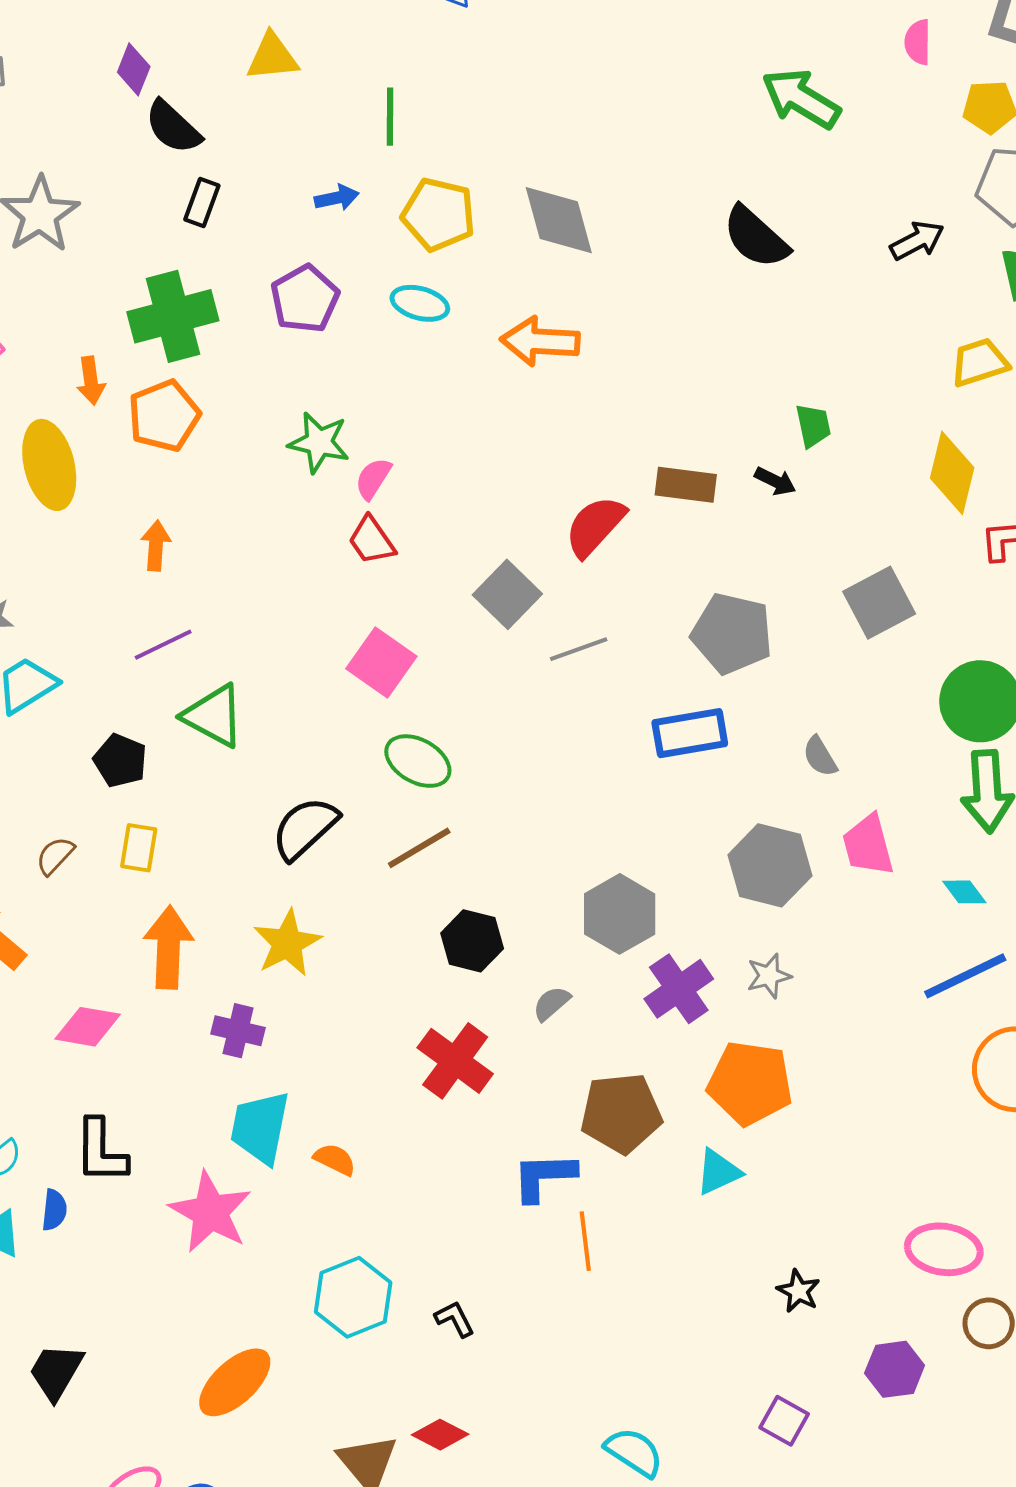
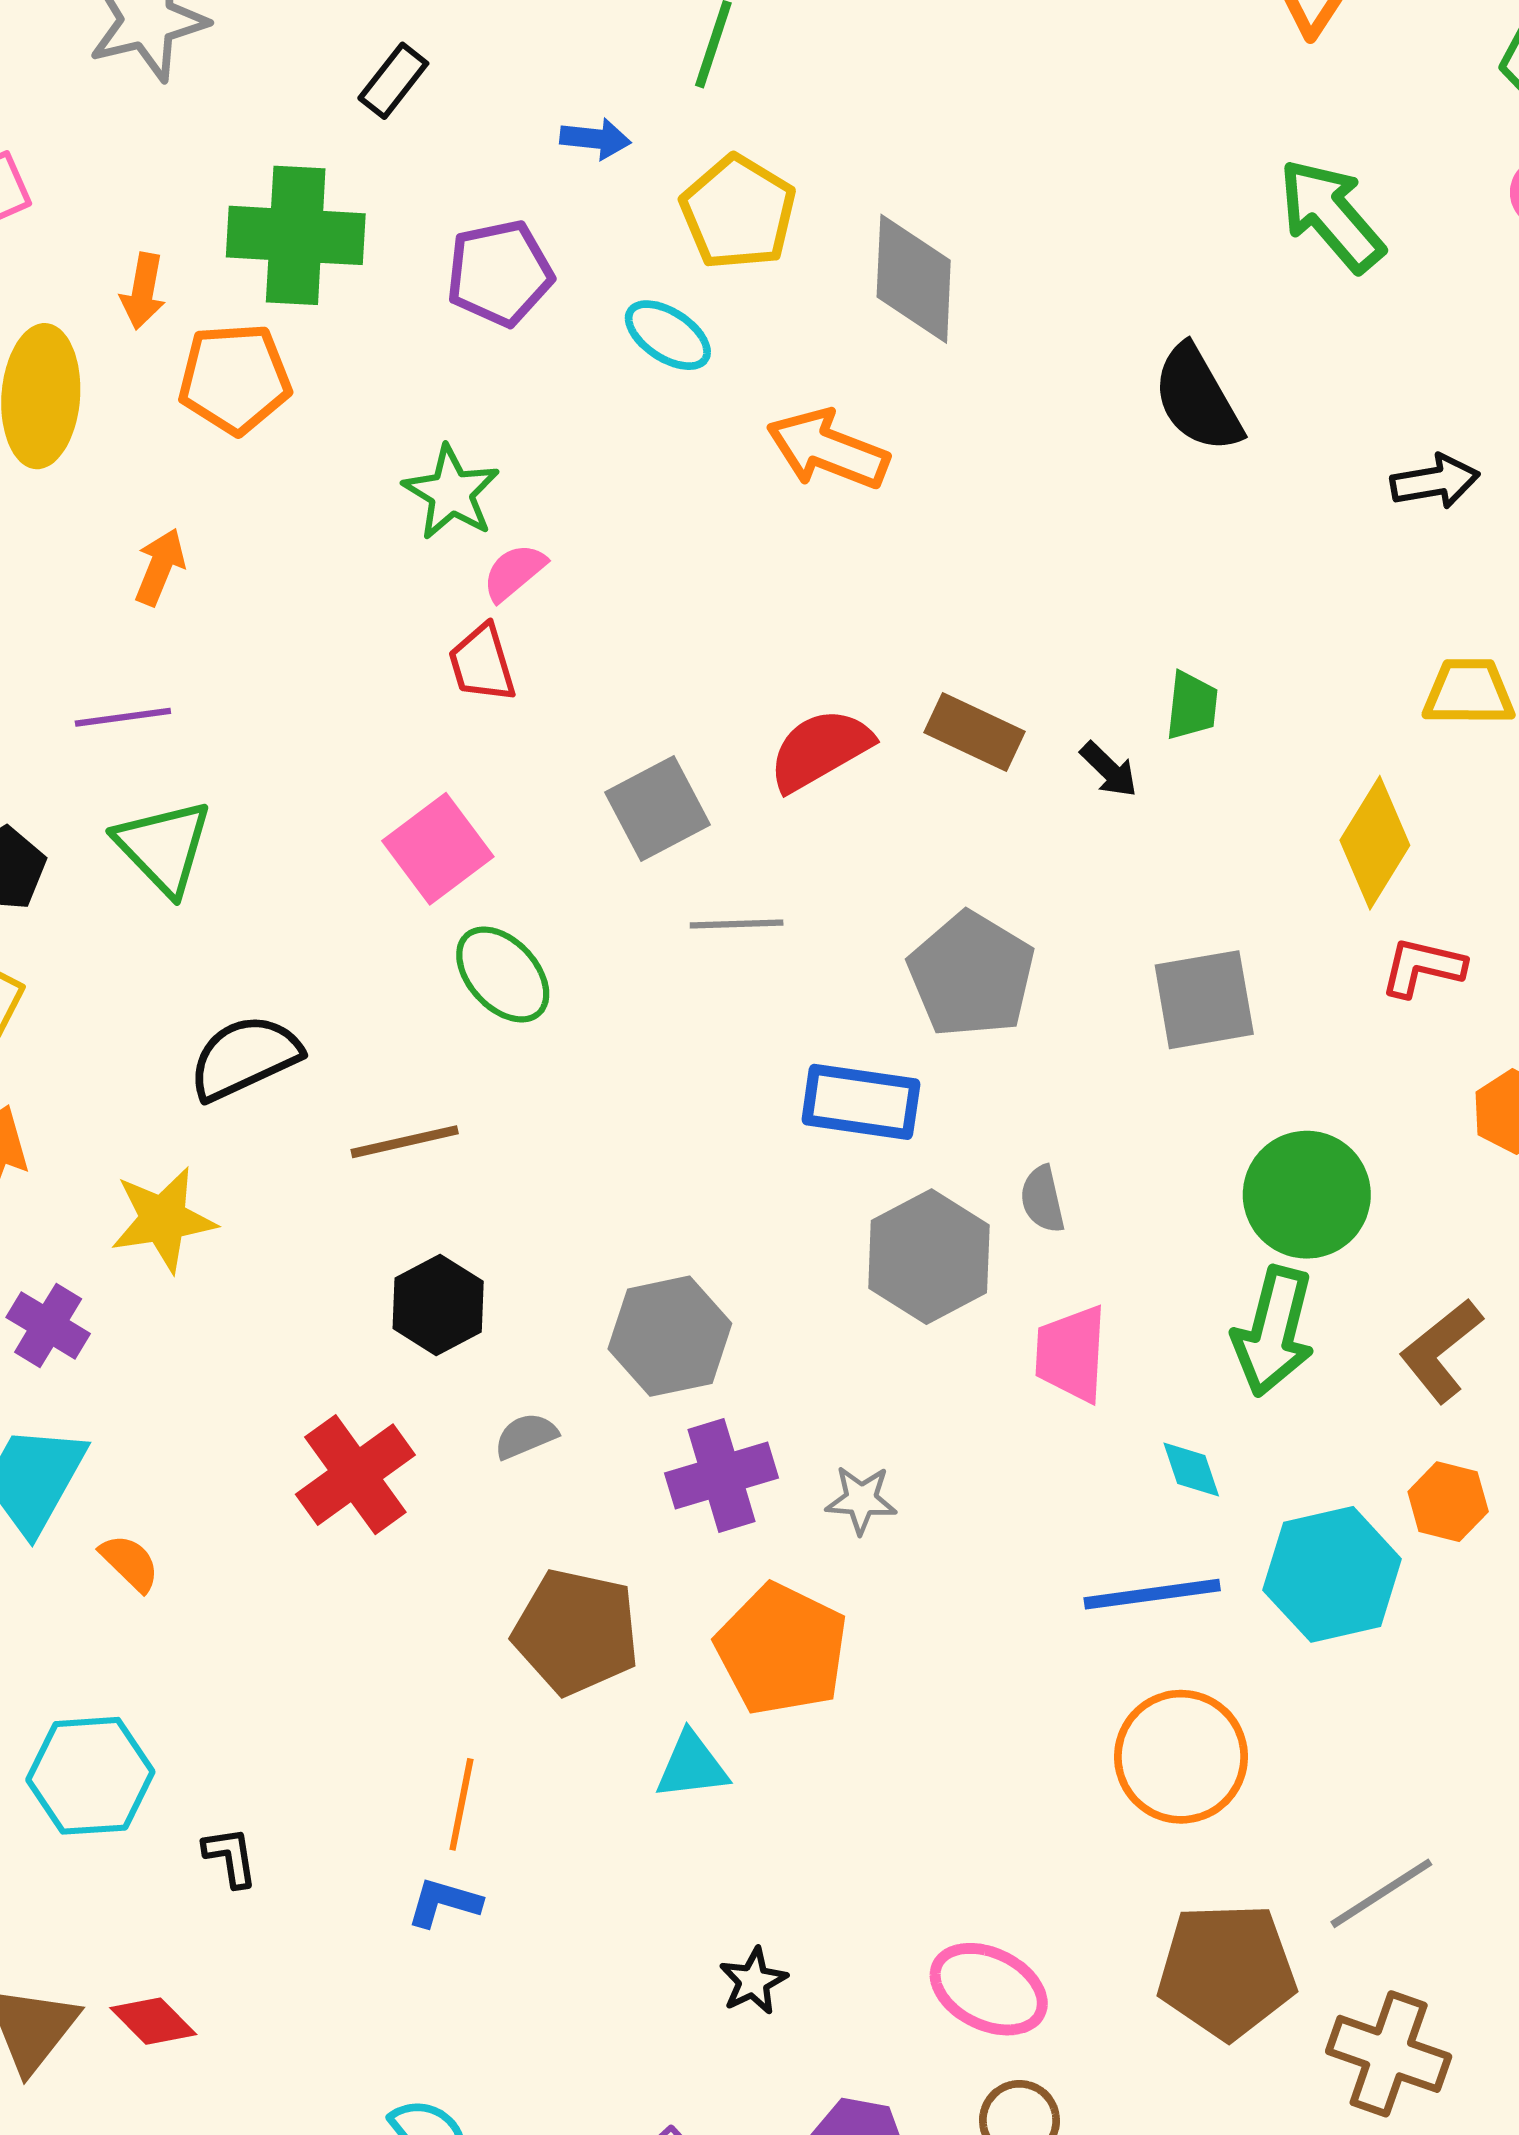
green ellipse: (418, 761) -> (503, 974), moved
gray hexagon: (770, 865) -> (929, 1257), moved
blue L-shape: (544, 1177) -> (444, 1903), moved, size x0.7

